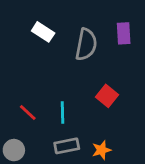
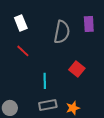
white rectangle: (43, 32) -> (21, 23), moved, turned 35
red line: (28, 113) -> (23, 51), moved

